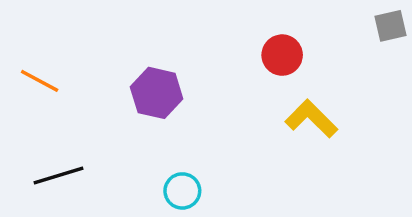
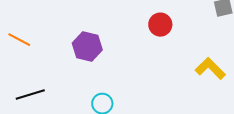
yellow L-shape: (311, 119) -> (210, 69), moved

